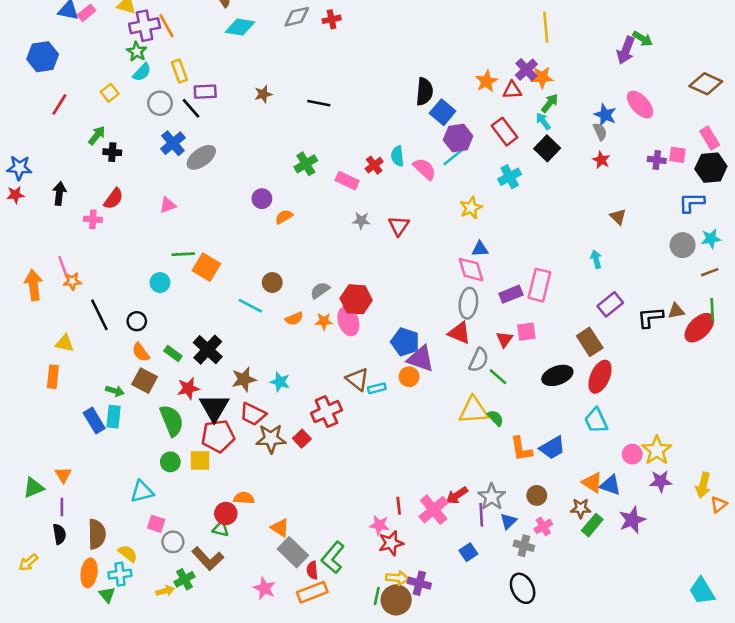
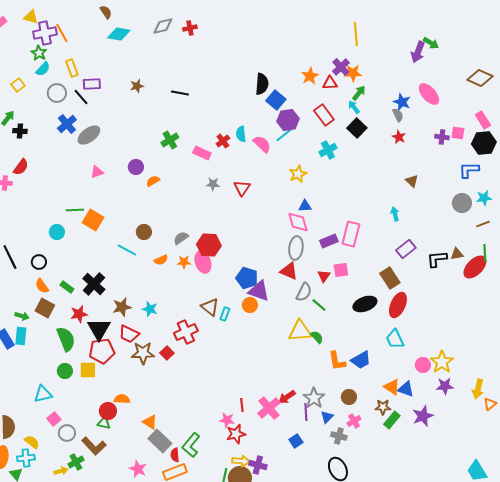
pink triangle: (168, 205) -> (97, 172), moved
cyan rectangle: (377, 388) -> (225, 314), turned -56
pink square: (156, 524) -> (54, 419), turned 32

